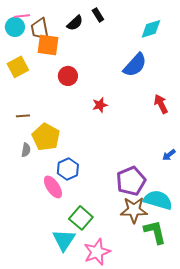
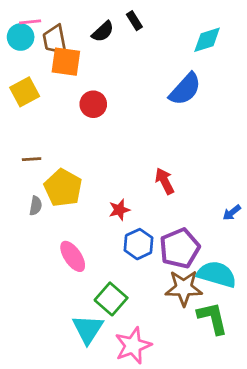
red arrow: (161, 104) -> (165, 181), moved
red star: (100, 105) -> (119, 210), moved
blue hexagon: (68, 169) -> (139, 244), moved

